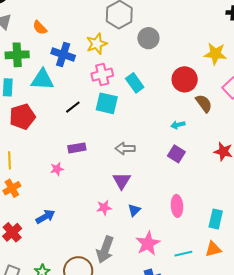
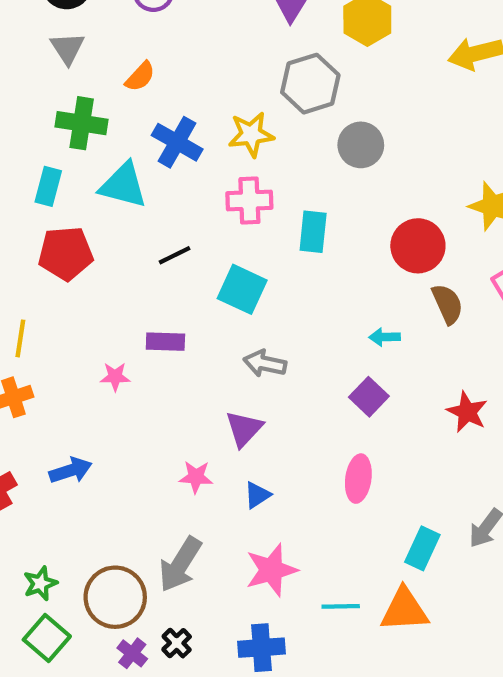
orange semicircle: (40, 28) -> (140, 77), turned -105
cyan rectangle: (135, 83) -> (313, 232), turned 30
cyan square: (107, 103) -> (242, 289), moved
pink ellipse: (177, 206) -> (358, 479), moved
orange triangle: (213, 249) -> (404, 610), size x1.4

